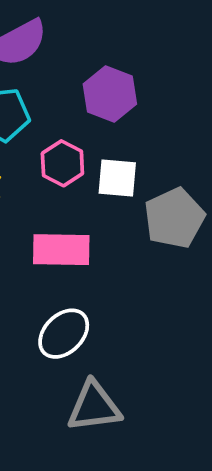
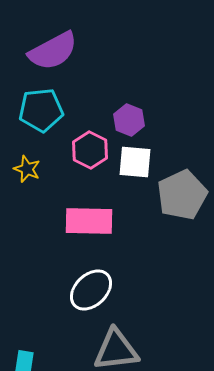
purple hexagon: (110, 94) -> (129, 120), moved, size x0.7

